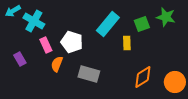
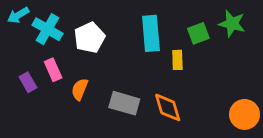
cyan rectangle: (108, 24) -> (151, 33), turned -45
white pentagon: (72, 42) -> (89, 38), moved, turned 30
pink rectangle: (46, 45) -> (53, 70), moved
orange diamond: (143, 77) -> (168, 107), moved, turned -75

